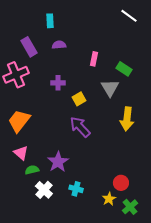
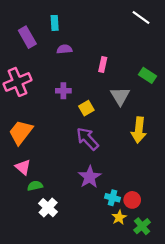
purple rectangle: (29, 47) -> (27, 37), moved
green rectangle: (124, 69) -> (147, 75), moved
purple star: (58, 162) -> (90, 177), moved
cyan cross: (76, 189) -> (113, 198), moved

